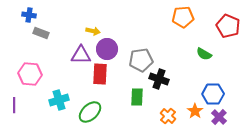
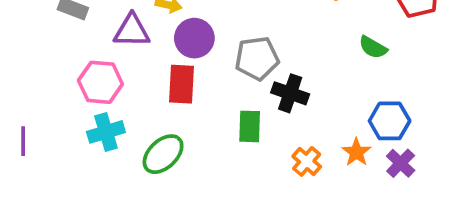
purple triangle: (81, 55) -> (132, 31), moved
pink hexagon: (30, 74) -> (100, 82), moved

